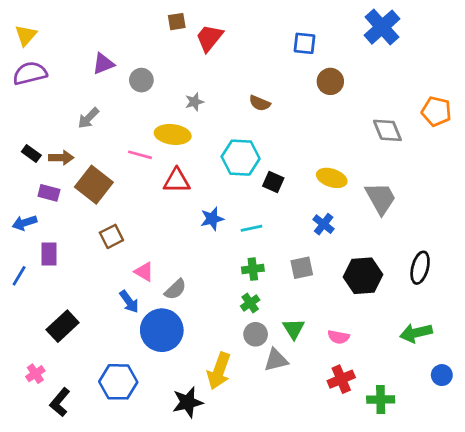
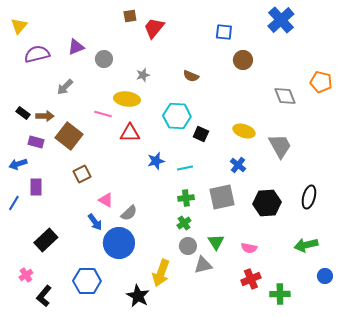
purple semicircle: (30, 73) -> (37, 54), moved
gray square: (302, 268) -> (222, 197), size x1.5
black star: (188, 402) -> (138, 296), turned -30

